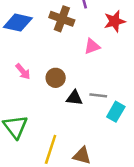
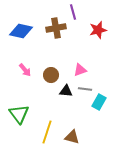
brown cross: (62, 19) -> (56, 28), turned -30
pink triangle: (92, 46) -> (80, 70), moved

